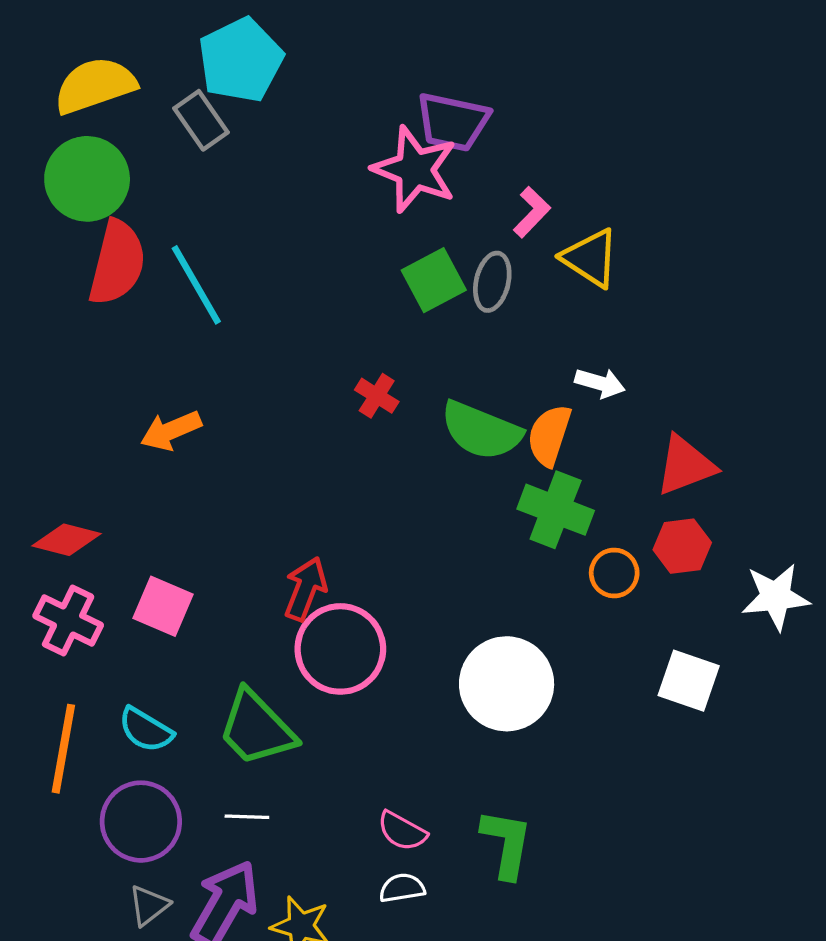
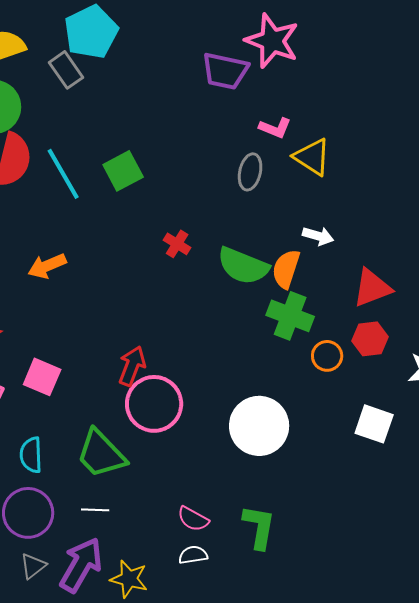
pink star: (415, 169) -> (272, 41), moved
pink L-shape: (532, 212) -> (275, 128), turned 68
green square: (434, 280) -> (123, 171), moved
cyan semicircle: (146, 730) -> (31, 455), turned 57

